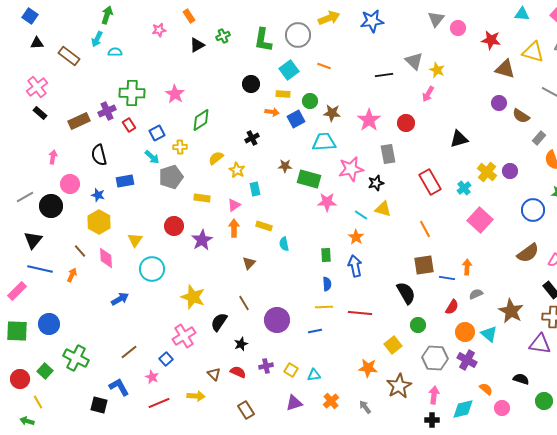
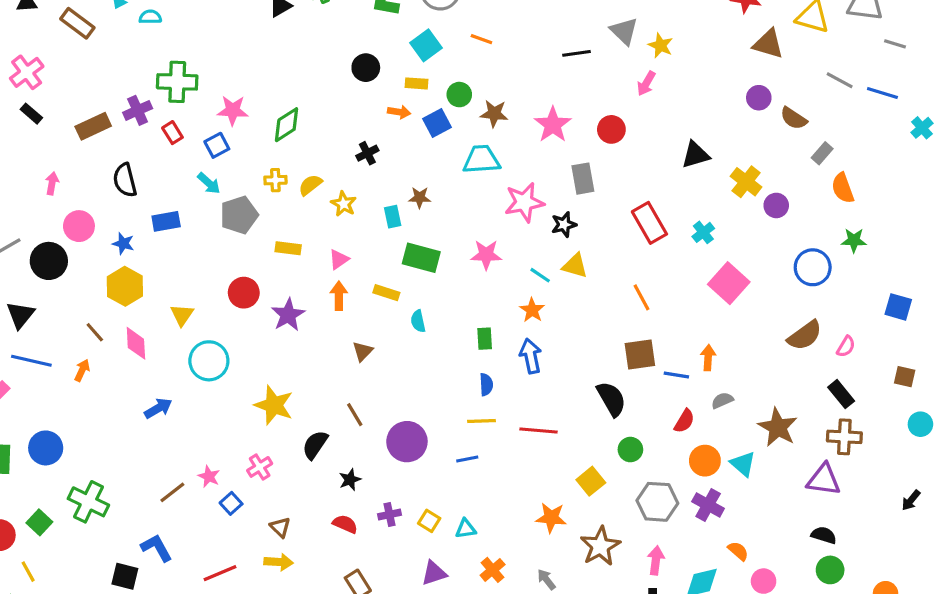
pink star: (175, 94) -> (233, 110), moved, turned -30
yellow cross: (180, 147) -> (275, 180), moved
yellow cross: (487, 172) -> (746, 182), moved
green rectangle: (309, 179) -> (421, 258), moved
cyan rectangle: (255, 189) -> (393, 217), moved
pink cross: (184, 336) -> (260, 467), size x0.7
brown triangle: (214, 374) -> (280, 527), moved
pink star: (152, 377) -> (209, 476), moved
black semicircle: (521, 379) -> (824, 535), moved

